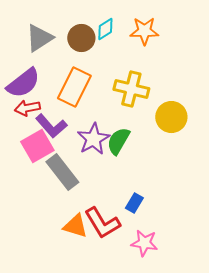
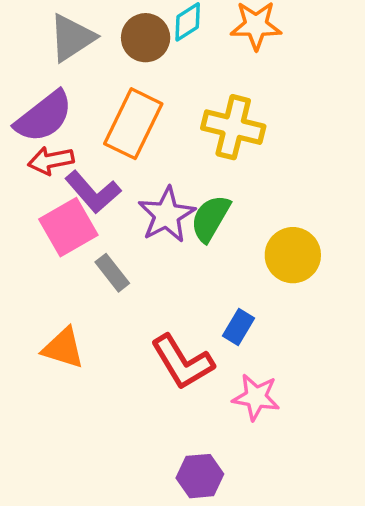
yellow circle: (171, 117) -> (293, 255), moved
gray rectangle: (62, 172) -> (112, 273), size x0.6
orange triangle: (75, 226) -> (63, 348), moved

